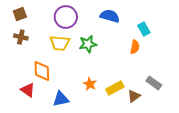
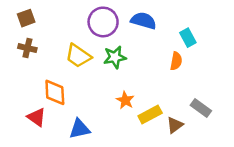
purple circle: (66, 17) -> (103, 22), moved
yellow trapezoid: (60, 43) -> (78, 56), turned 30
orange star: (90, 84) -> (125, 100), moved

